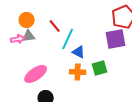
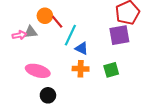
orange circle: (27, 20) -> (45, 16), moved
green square: (100, 68) -> (111, 70), moved
pink ellipse: (36, 74) -> (38, 71), turned 50

